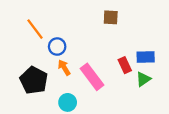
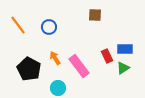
orange line: (35, 29) -> (18, 25), moved
blue circle: (57, 47) -> (49, 27), moved

